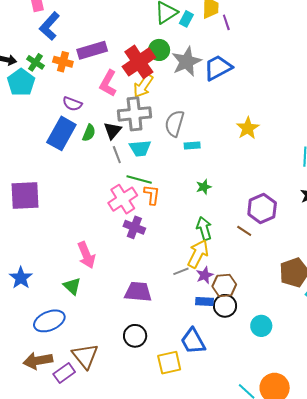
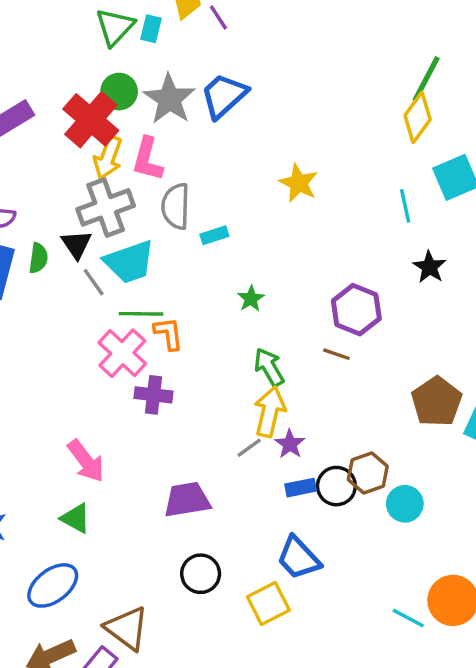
pink L-shape: (108, 83) -> (147, 159), moved
cyan trapezoid: (140, 148) -> (129, 262), size x1.4
brown hexagon: (224, 285) -> (368, 473), moved

